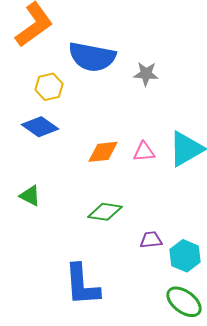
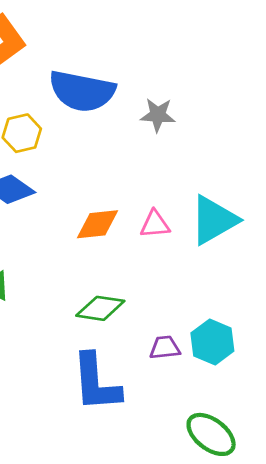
cyan hexagon: (185, 256) -> (212, 342), moved
blue L-shape: (82, 285) -> (96, 383), moved

